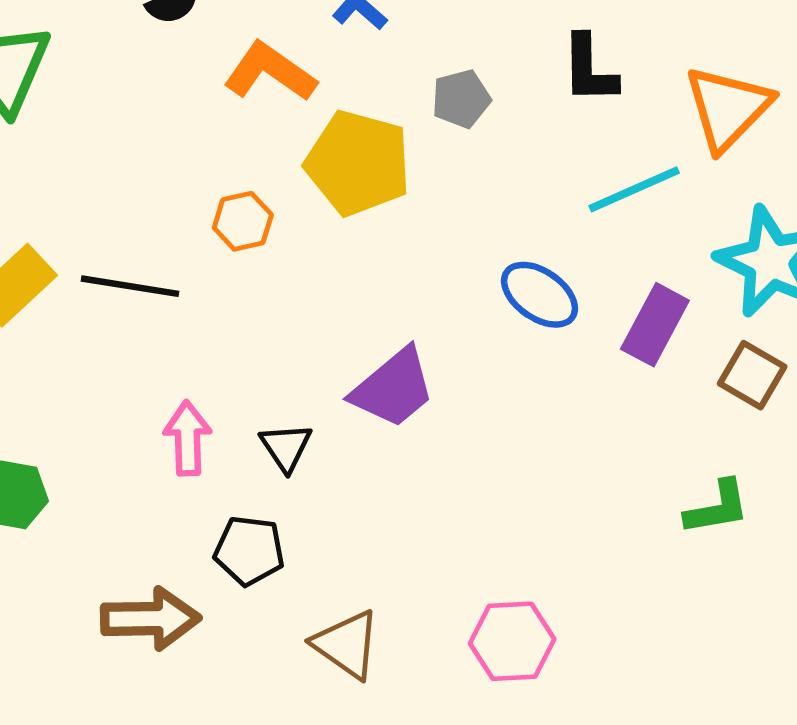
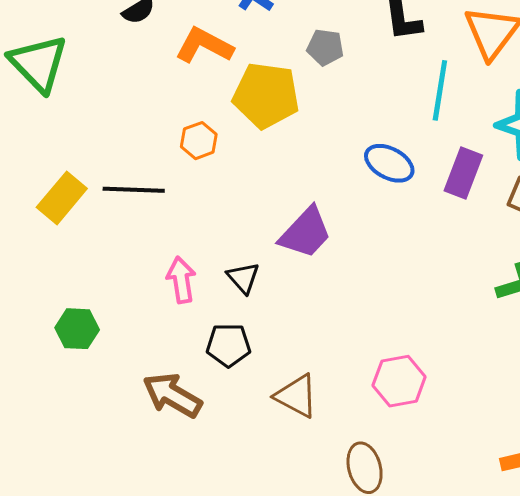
gray pentagon: (461, 99) -> (325, 47), turned 30
cyan line: (634, 189) -> (440, 90), turned -50
brown arrow: (151, 619) -> (172, 395), turned -142

